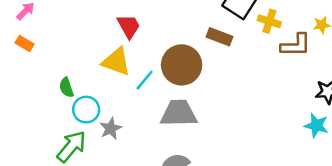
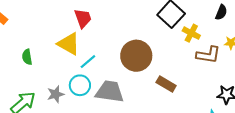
brown rectangle: (219, 37) -> (166, 84), moved
brown circle: (182, 65) -> (136, 56), moved
cyan circle: (86, 110) -> (80, 85), moved

